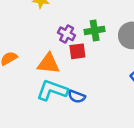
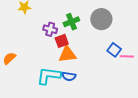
orange triangle: (49, 64) -> (67, 54), moved

